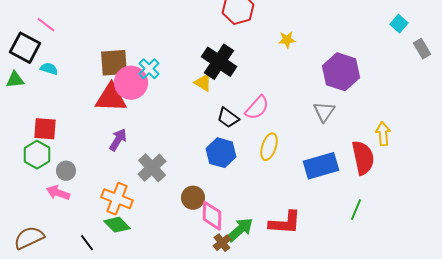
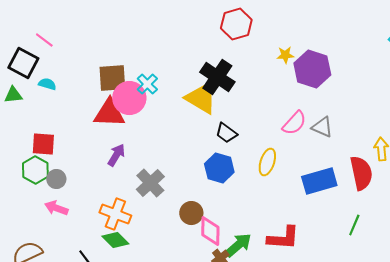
purple hexagon: (341, 72) -> (312, 69), moved
yellow triangle: (203, 83) -> (201, 98), size x1.8
pink semicircle: (257, 108) -> (294, 123), moved
gray triangle: (324, 112) -> (322, 127), turned -40
gray circle: (66, 171) -> (56, 179), moved

